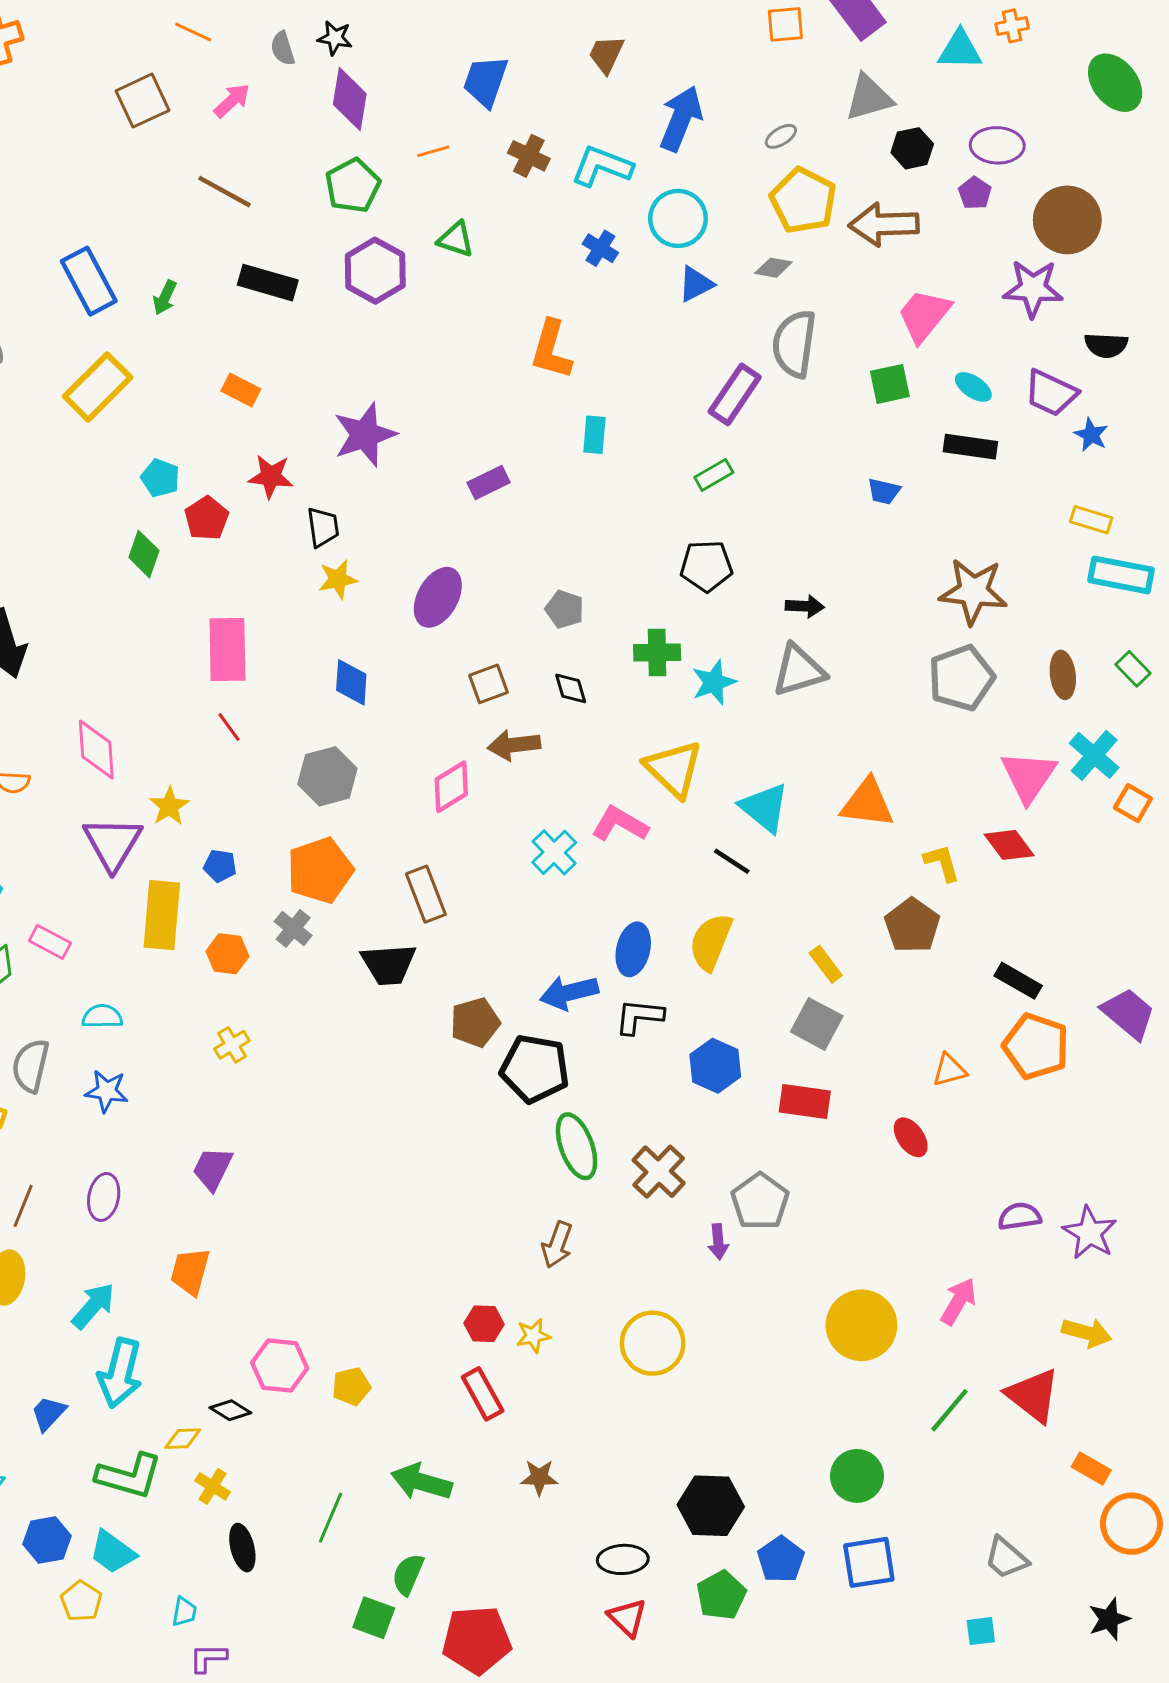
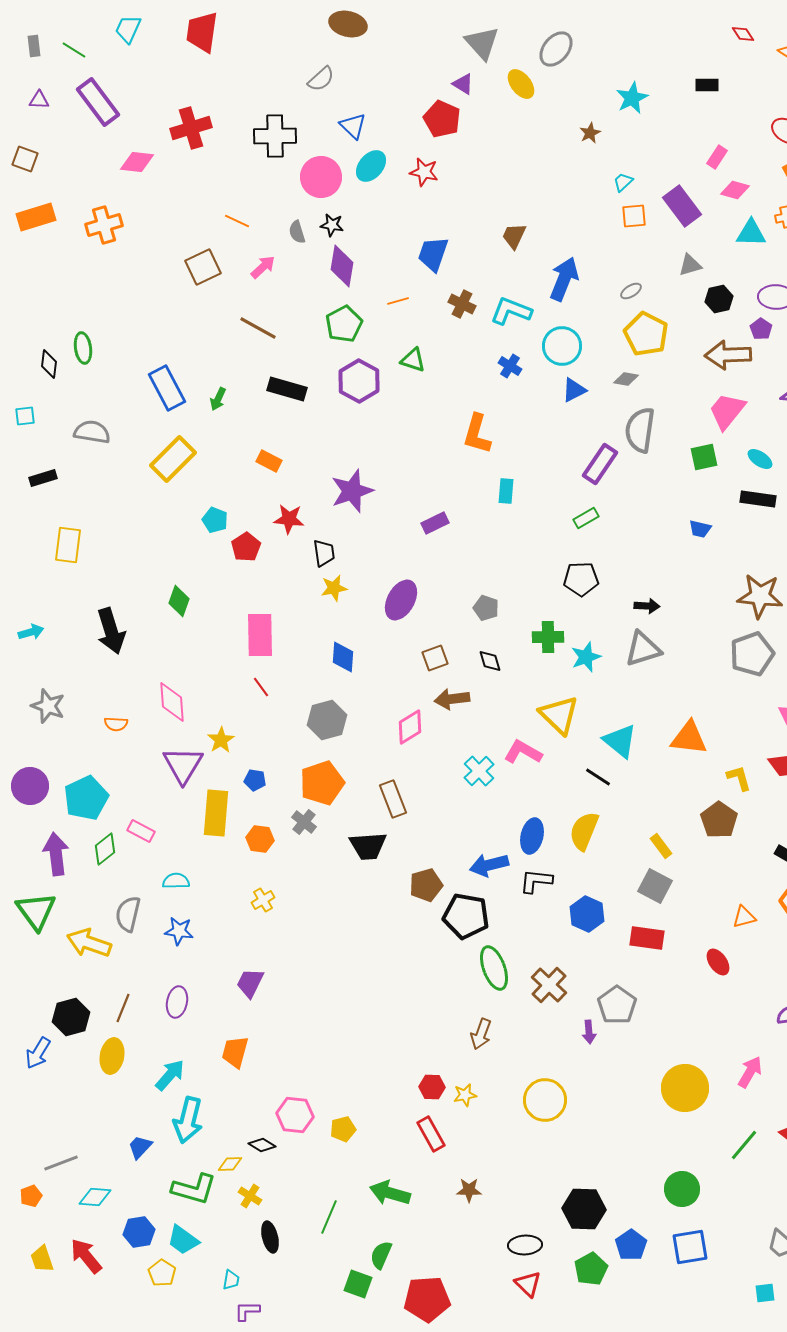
gray triangle: (869, 98) -> (690, 265), size x0.7
brown arrow: (884, 224) -> (728, 355), moved
green diamond: (144, 554) -> (179, 601), moved

